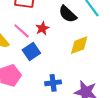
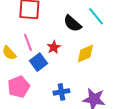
red star: (42, 28) -> (54, 47), moved
pink line: (22, 31) -> (28, 42), turned 30

